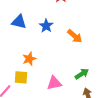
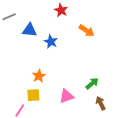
blue triangle: (19, 22) -> (30, 30), moved
orange arrow: (75, 36) -> (87, 31), moved

